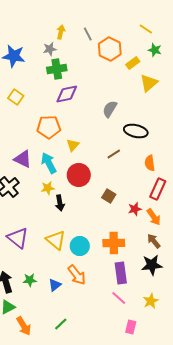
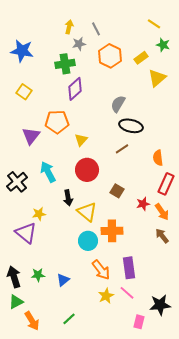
gray star: (50, 49) -> (79, 44), moved
orange hexagon: (110, 49) -> (110, 56), moved
purple diamond: (67, 94) -> (75, 89), turned -30
black ellipse: (136, 131) -> (131, 126), moved
purple triangle: (23, 159) -> (31, 136), moved, turned 42
cyan arrow: (49, 163) -> (48, 172), moved
yellow star: (48, 188) -> (39, 214), moved
yellow triangle: (56, 240) -> (87, 212), moved
orange cross: (114, 243) -> (112, 231), moved
black star: (152, 265) -> (160, 305), moved
orange arrow: (77, 275) -> (101, 270), moved
yellow star: (151, 301) -> (106, 296), moved

